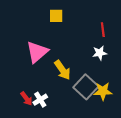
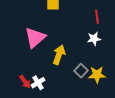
yellow arrow: (63, 70) -> (59, 55), turned -126
gray square: (86, 87) -> (81, 71), size x0.6

